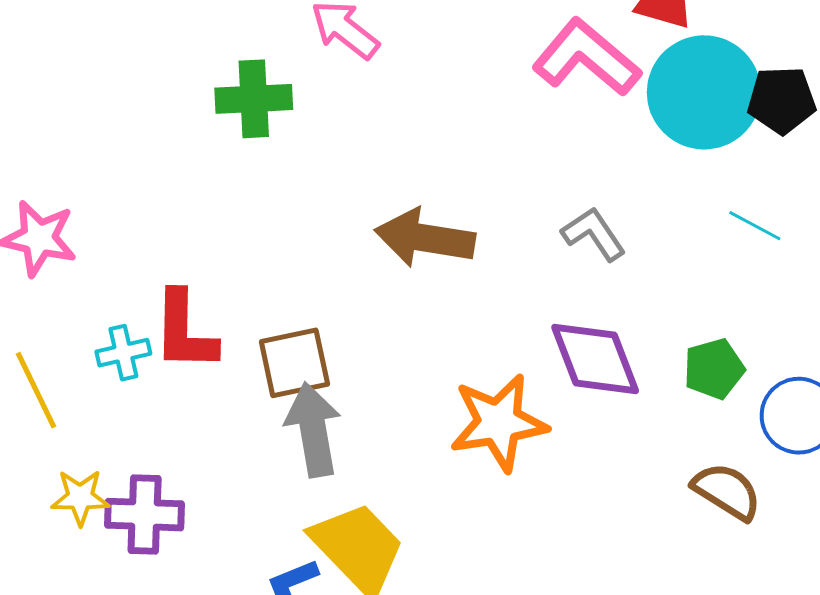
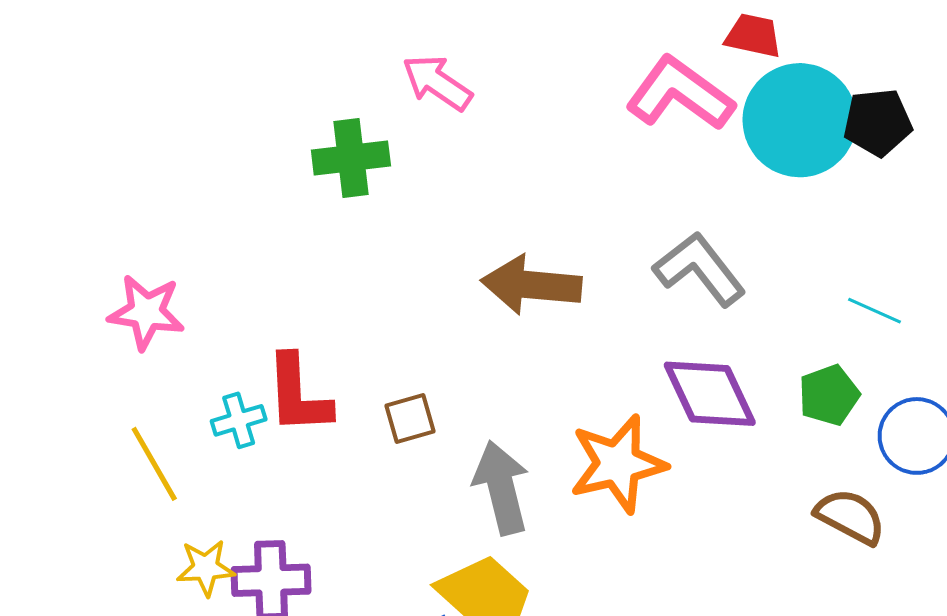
cyan line: (755, 226) -> (874, 311), moved
gray L-shape: (594, 234) -> (699, 269), size x1.4
brown square: (294, 363) -> (410, 419), size x0.7
gray arrow: (313, 430) -> (501, 488), moved

